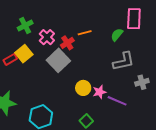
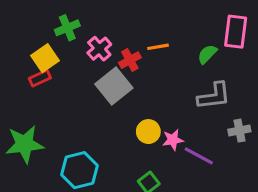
yellow square: (24, 54) -> (45, 58), moved

